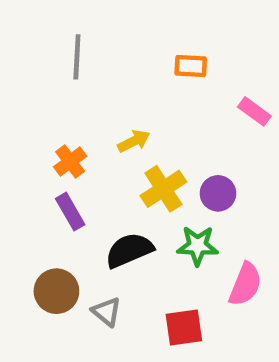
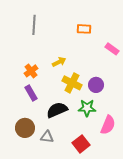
yellow cross: (163, 189) -> (72, 83), turned -30
gray triangle: (107, 312) -> (47, 137), turned -32
red square: (184, 328) -> (81, 144), turned -30

